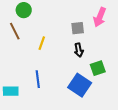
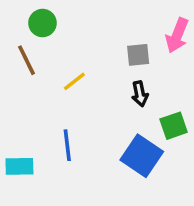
yellow line: (42, 43) -> (74, 81), turned 32

